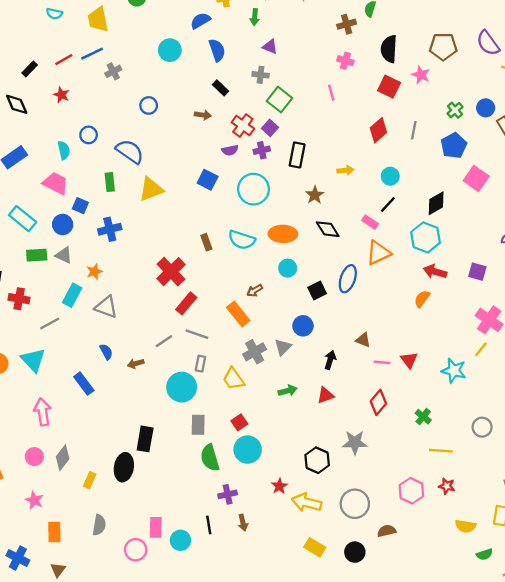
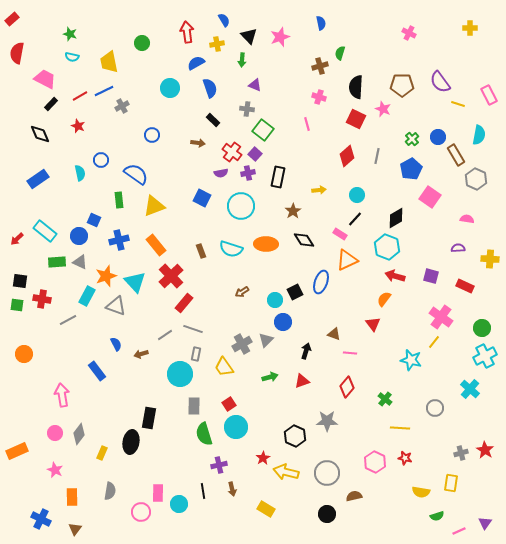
pink trapezoid: (56, 183) -> (45, 79), moved
cyan circle: (288, 268) -> (275, 300), moved
orange star: (94, 272) -> (106, 276), size x1.5
orange rectangle: (238, 314) -> (156, 245), moved
cyan triangle: (33, 360) -> (135, 282), moved
red triangle: (409, 360) -> (373, 324), moved
yellow rectangle: (315, 547) -> (266, 509), moved

